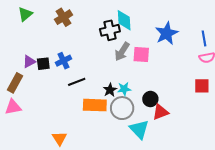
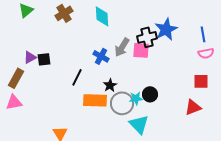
cyan diamond: (124, 20) -> (102, 16), moved
black cross: (110, 30) -> (147, 37), moved
blue cross: (64, 61) -> (101, 56), moved, turned -35
black line: (77, 82) -> (77, 77), turned -42
cyan star: (124, 89) -> (136, 98), moved
red triangle: (160, 112) -> (193, 107), moved

